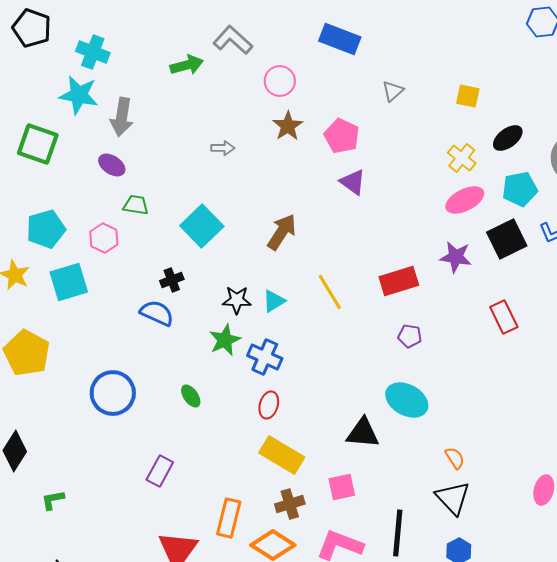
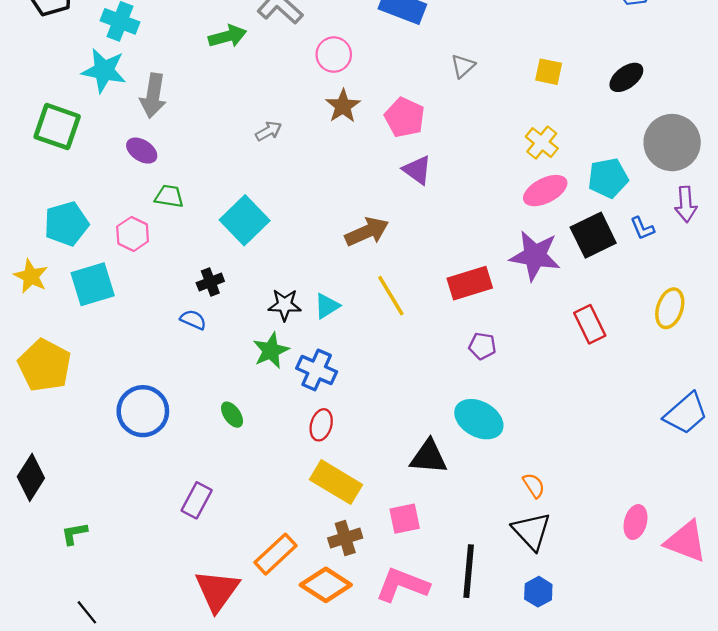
black ellipse: (508, 138) -> (626, 77), moved
gray arrow: (223, 148) -> (269, 131), turned -30
brown arrow: (282, 232) -> (367, 232), moved, turned 33
purple star: (456, 257) -> (535, 256), size x1.4
blue semicircle: (157, 313) -> (193, 320), size x0.7
orange rectangle: (229, 518) -> (275, 554), turned 33

